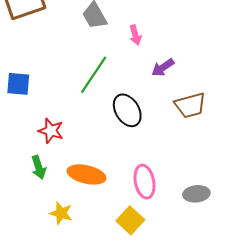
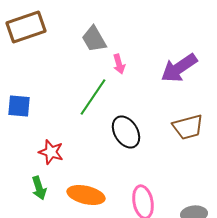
pink arrow: (135, 35) -> (119, 64), moved
purple arrow: (163, 68) -> (179, 68), moved, size x1.6

